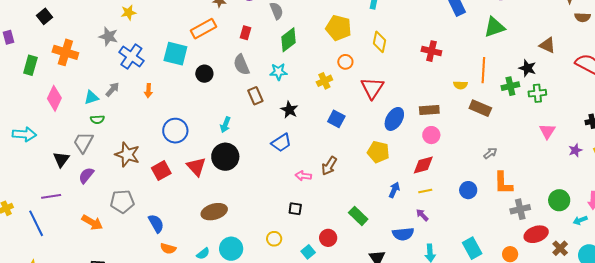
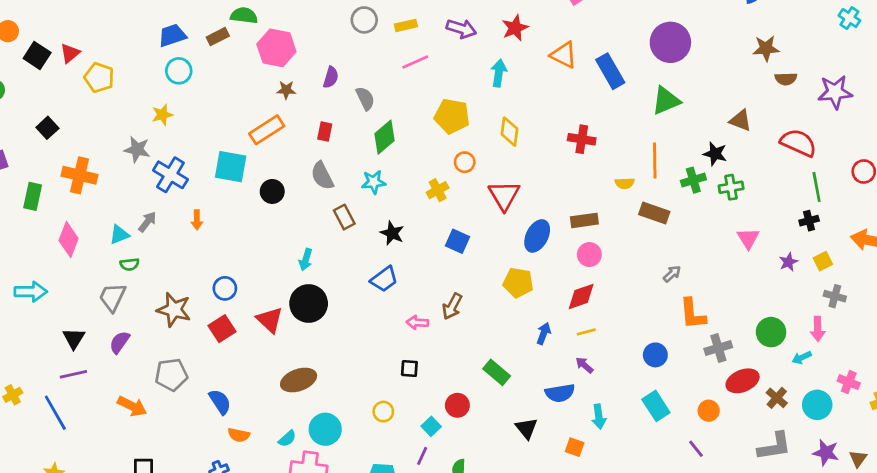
blue circle: (175, 131) -> (225, 288), moved, size x0.7
black triangle: (61, 159) -> (74, 338), moved
blue circle: (468, 190) -> (655, 355), moved

